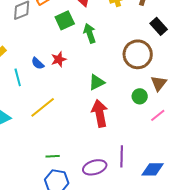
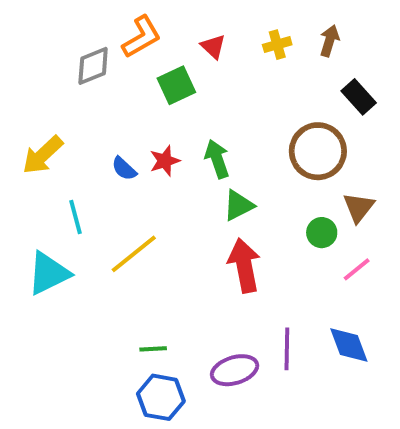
green arrow: (90, 33) -> (217, 159), moved
cyan line: (18, 77) -> (76, 217), moved
blue diamond: (153, 169) -> (349, 345), moved, turned 70

